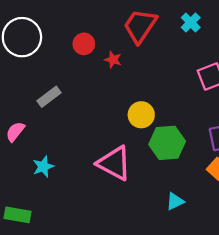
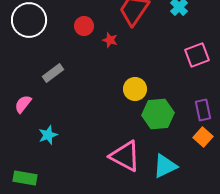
pink triangle: (114, 163) -> (125, 156), moved
cyan triangle: (175, 201) -> (165, 166), size x1.5

